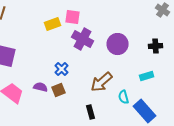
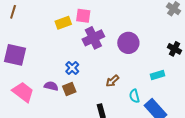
purple cross: (83, 39) -> (93, 38), turned 35
black cross: (156, 46) -> (175, 49), moved, turned 32
brown arrow: (102, 82) -> (112, 81), size x0.6

